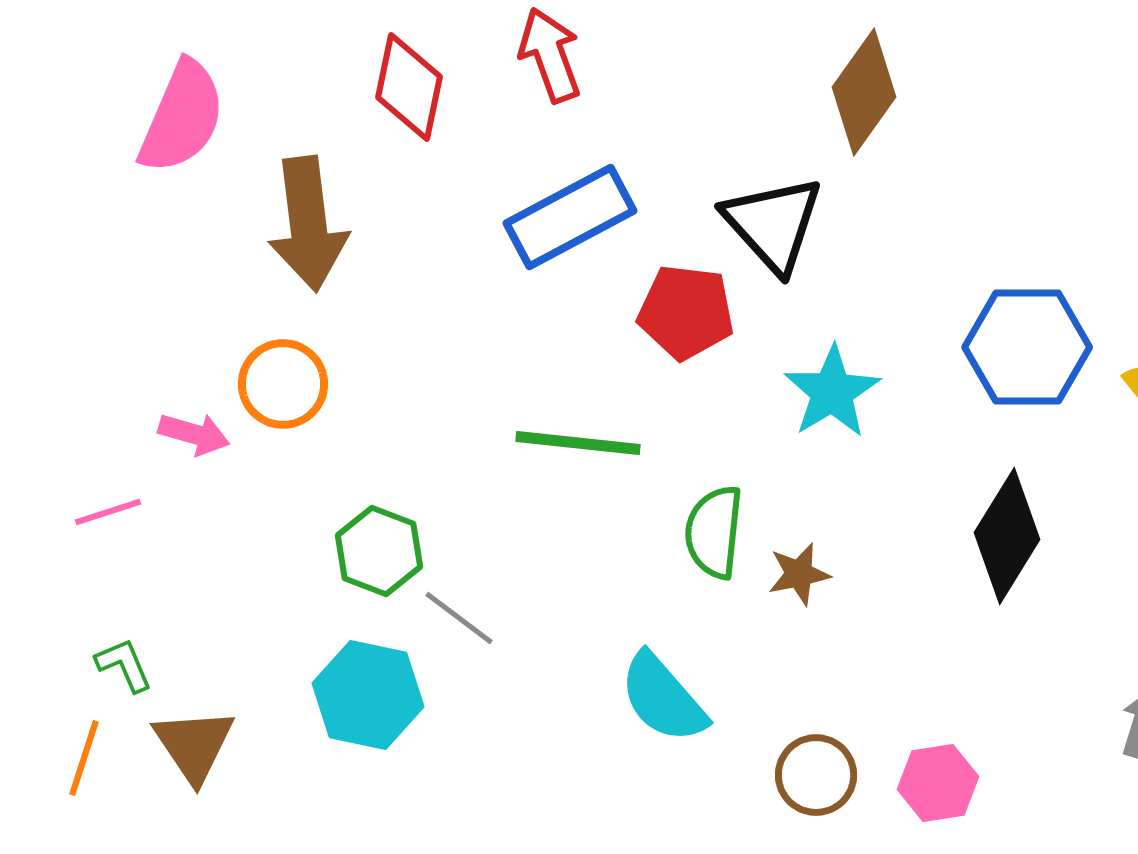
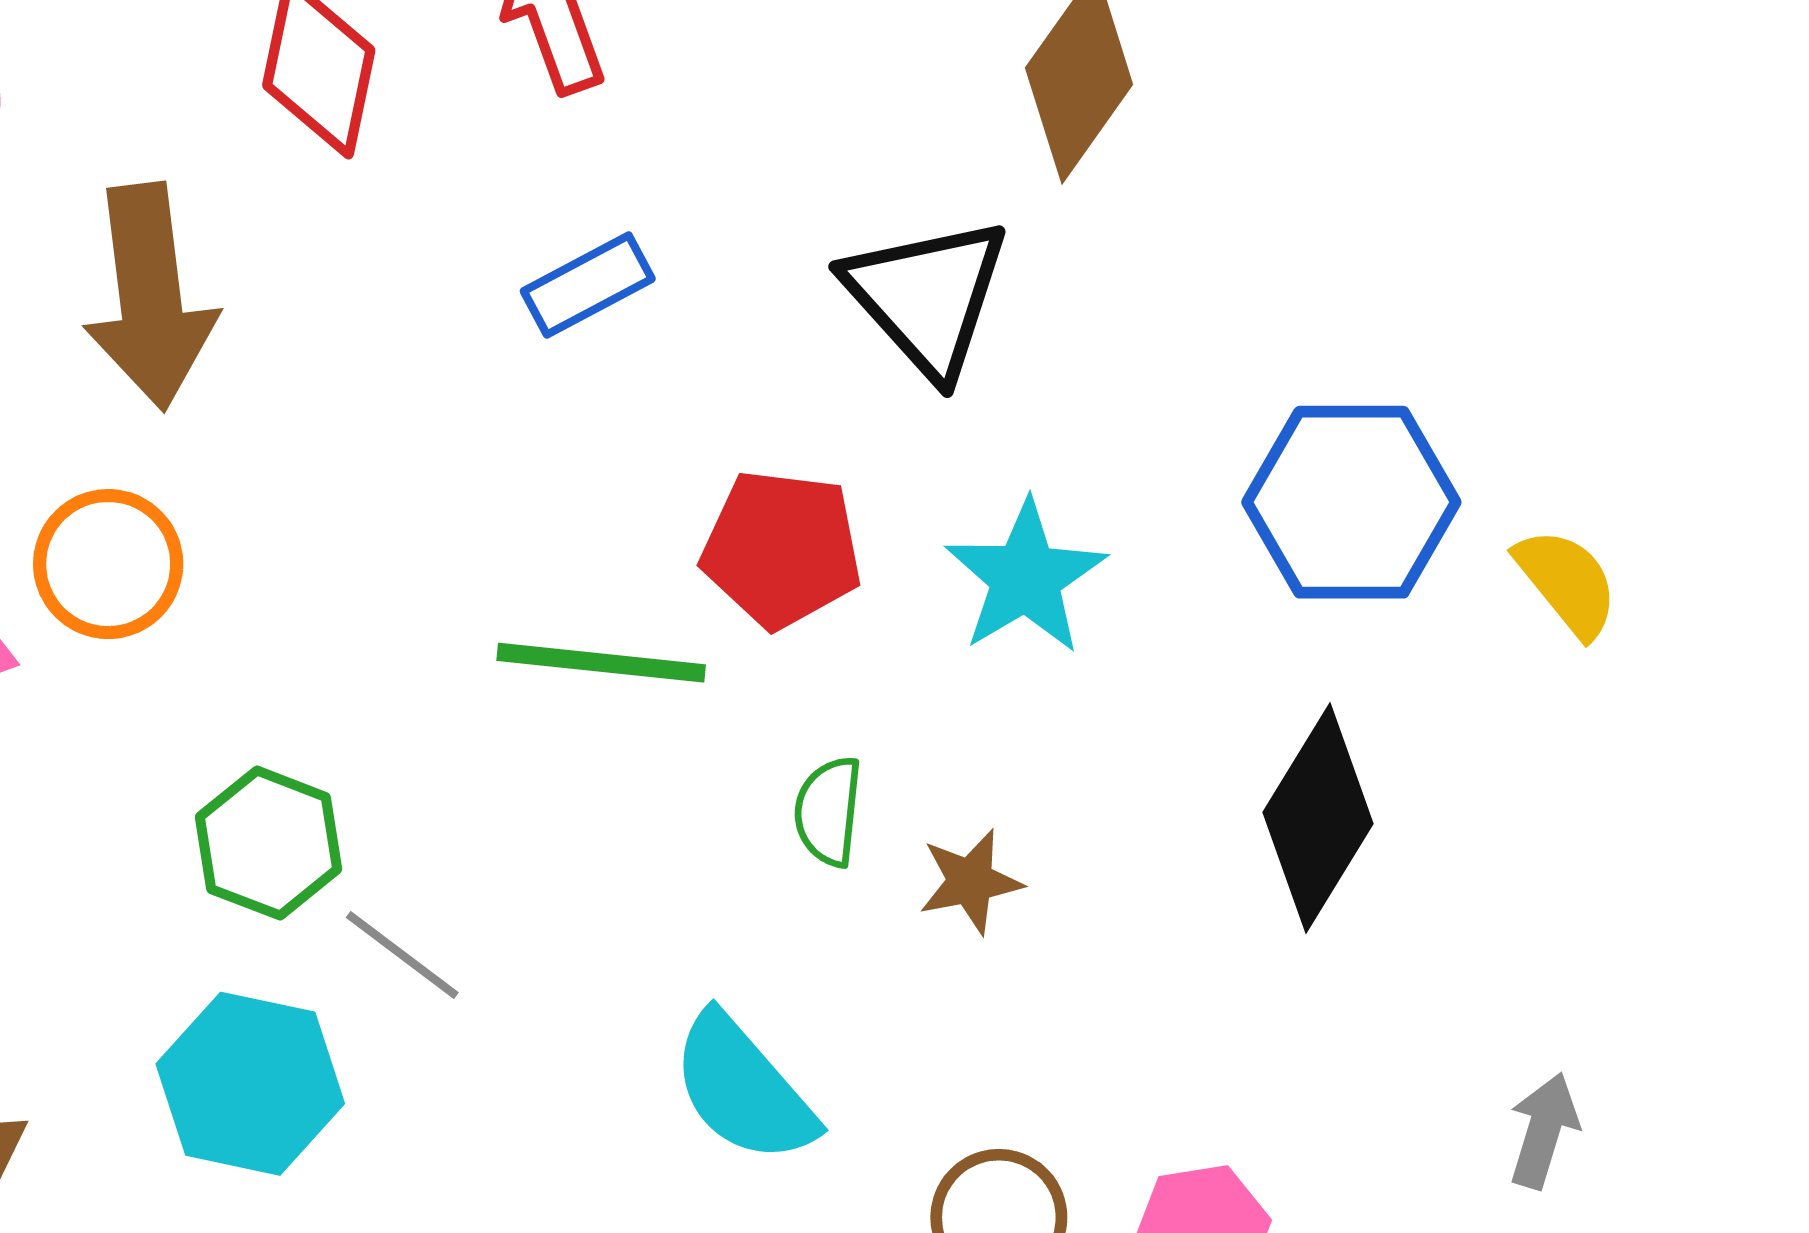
blue rectangle: (570, 217) -> (588, 285), size x0.6
red pentagon: (686, 312) -> (782, 549), moved
green semicircle: (714, 532) -> (828, 811), size x0.7

